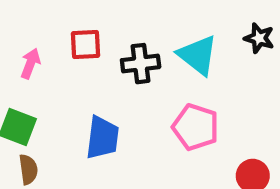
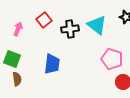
red square: (85, 44) -> (44, 20), turned -35
pink pentagon: (196, 127) -> (112, 59), moved

